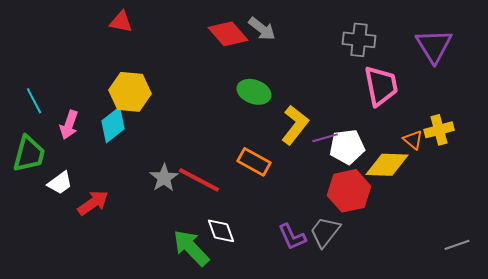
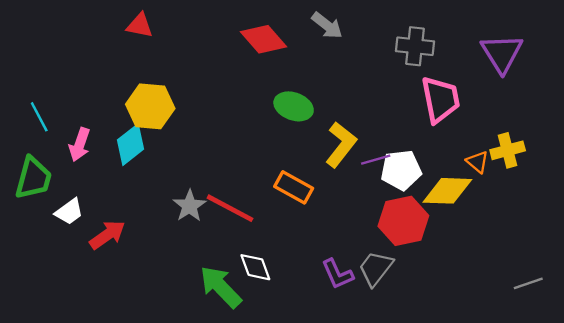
gray arrow: (262, 29) -> (327, 25), moved

